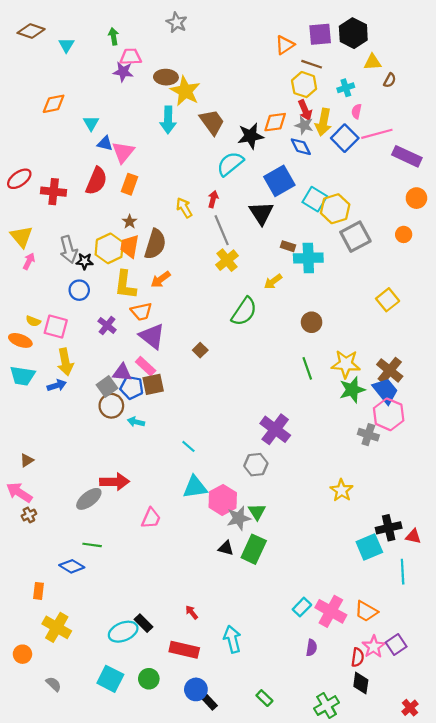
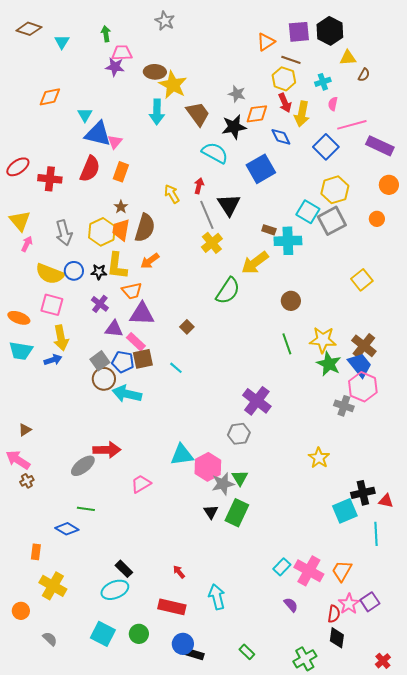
gray star: (304, 125) -> (237, 94), moved
blue square: (345, 138) -> (326, 147), moved
blue triangle: (105, 143) -> (98, 134), size x1.8
pink triangle: (123, 152) -> (115, 142), size x0.7
cyan semicircle: (230, 164) -> (215, 153), turned 68
cyan square: (315, 199) -> (308, 212), moved
yellow hexagon: (335, 209) -> (335, 190), moved
black triangle: (261, 213) -> (229, 205), moved
black star: (85, 261) -> (99, 272), moved
yellow arrow: (273, 282) -> (255, 263), size x1.6
yellow semicircle: (33, 321) -> (50, 274), moved, size x2.0
purple triangle: (152, 336) -> (142, 314), turned -36
purple triangle: (122, 373) -> (114, 329), moved
green star: (352, 390) -> (329, 364), turned -30
cyan arrow: (136, 422) -> (127, 394), size x1.8
cyan line: (188, 446) -> (176, 368), moved
pink trapezoid: (151, 518) -> (141, 484), turned -145
black triangle: (226, 548) -> (211, 512), turned 42
orange trapezoid: (366, 611) -> (342, 571), turned 90
black rectangle: (143, 623) -> (124, 569), moved
purple semicircle: (312, 648) -> (291, 605), turned -49
black rectangle: (208, 700) -> (194, 654), turned -30

